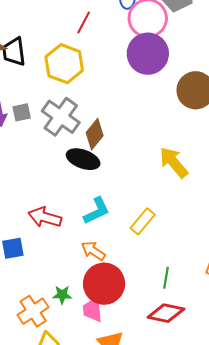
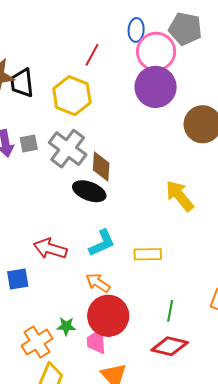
brown diamond: (95, 134) -> (101, 166), turned -36
yellow rectangle: (143, 221) -> (148, 254), turned 48

